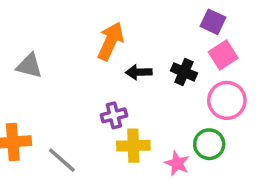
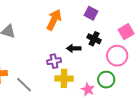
purple square: (213, 22) -> (91, 13), moved
pink square: (223, 55) -> (126, 32), moved
black arrow: (139, 72) -> (74, 48), moved

